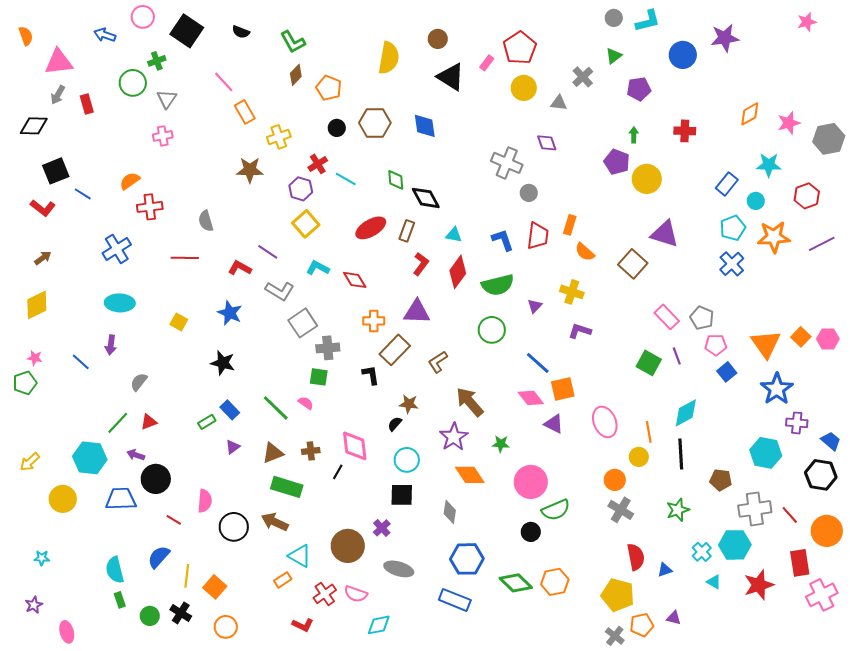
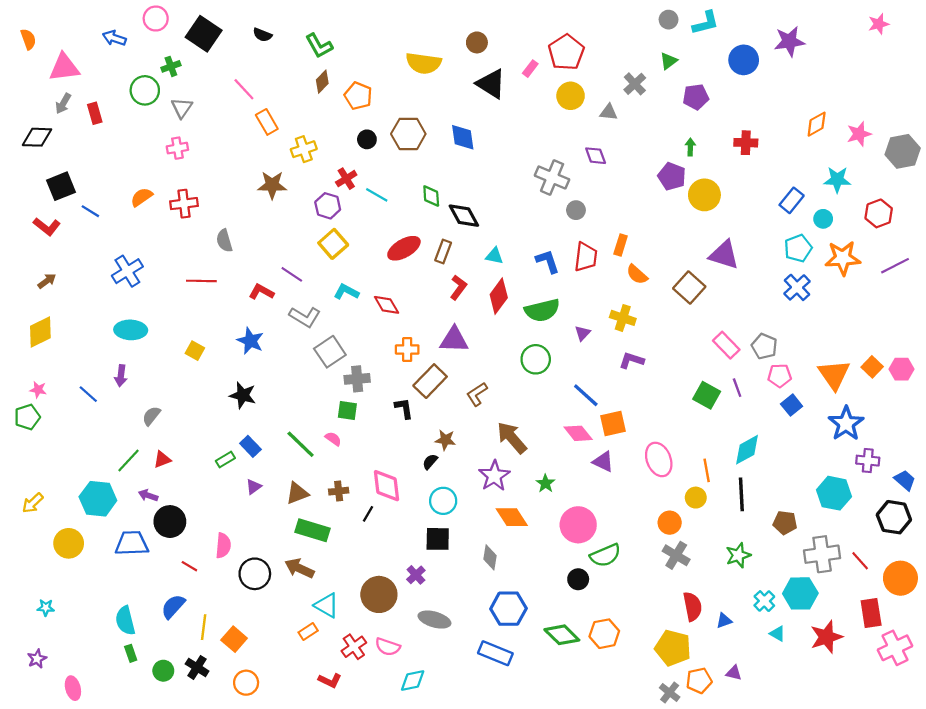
yellow semicircle: (389, 58) -> (424, 63), turned 88
red cross: (150, 207) -> (184, 204), moved
green star: (501, 444) -> (545, 483), turned 30

